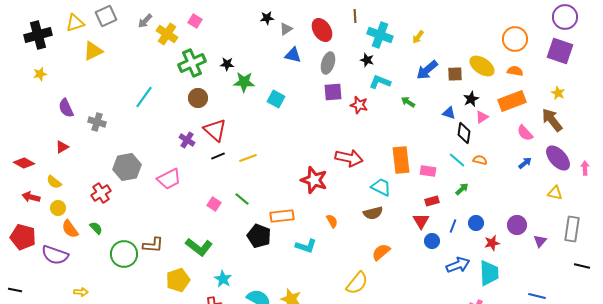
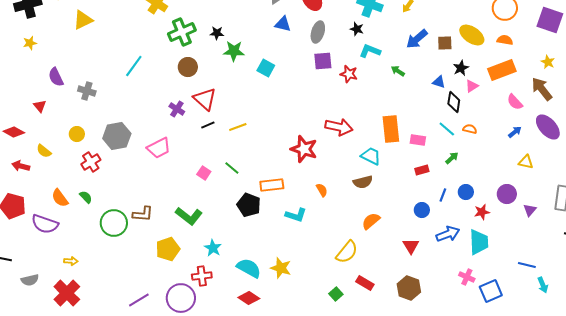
red triangle: (62, 147) -> (40, 106), moved, turned -40
yellow triangle: (555, 193) -> (526, 162), moved
yellow circle: (58, 208) -> (77, 134), moved
red triangle: (421, 221) -> (411, 246), moved

